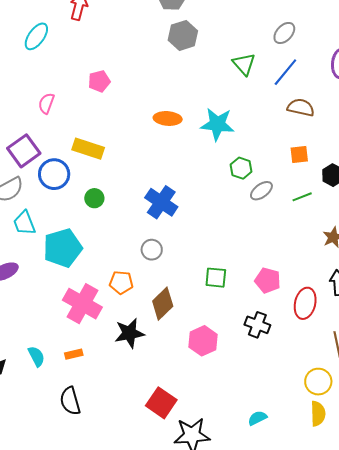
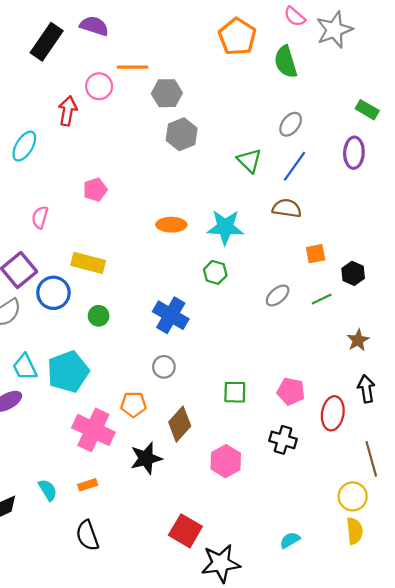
brown semicircle: (301, 107) -> (287, 208), moved
green hexagon: (241, 168) -> (215, 272), moved
cyan trapezoid: (24, 223) -> (25, 367), moved

